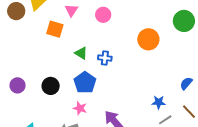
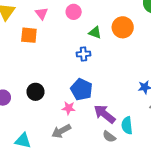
green triangle: (81, 53) -> (95, 33), moved
blue pentagon: (85, 83) -> (82, 89), moved

